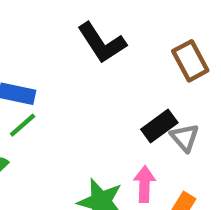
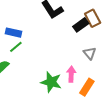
black rectangle: (159, 126) -> (81, 25), moved

